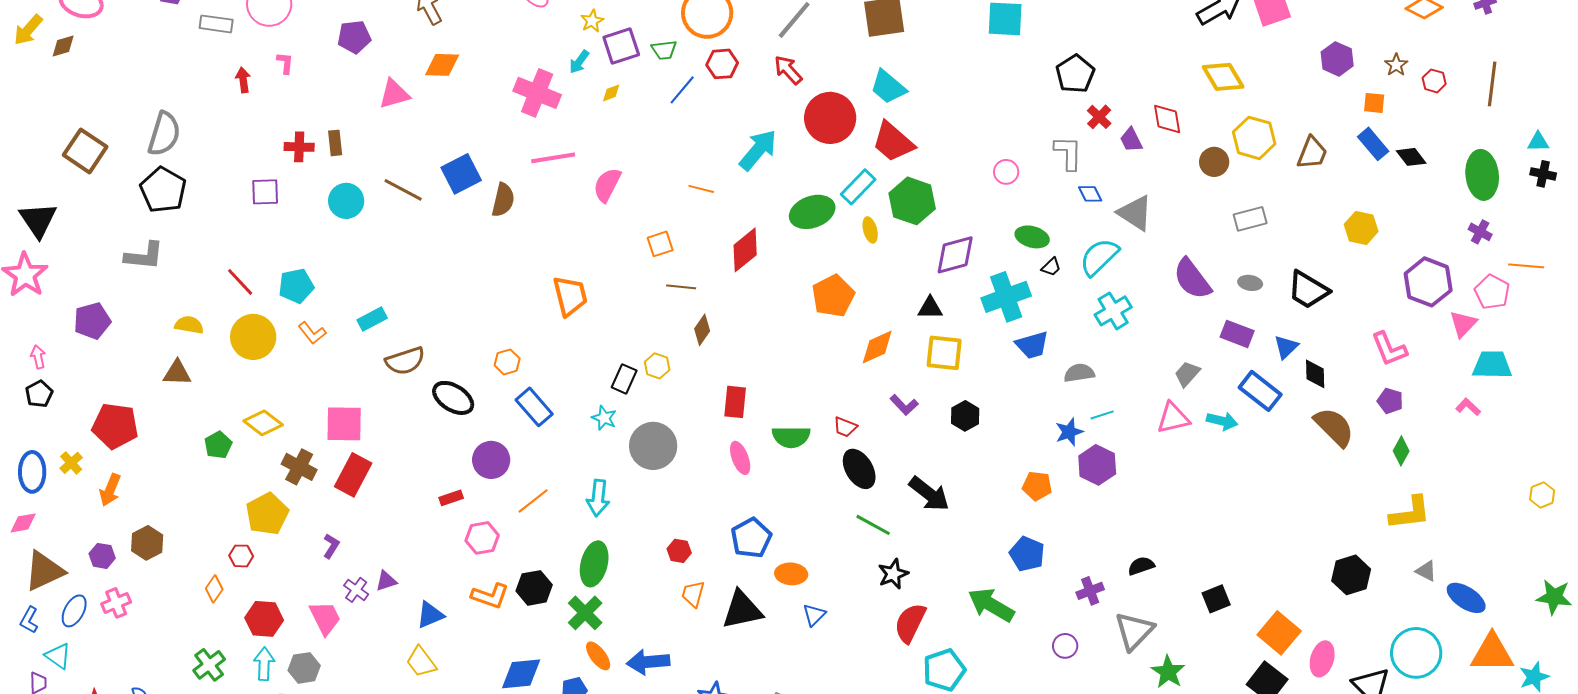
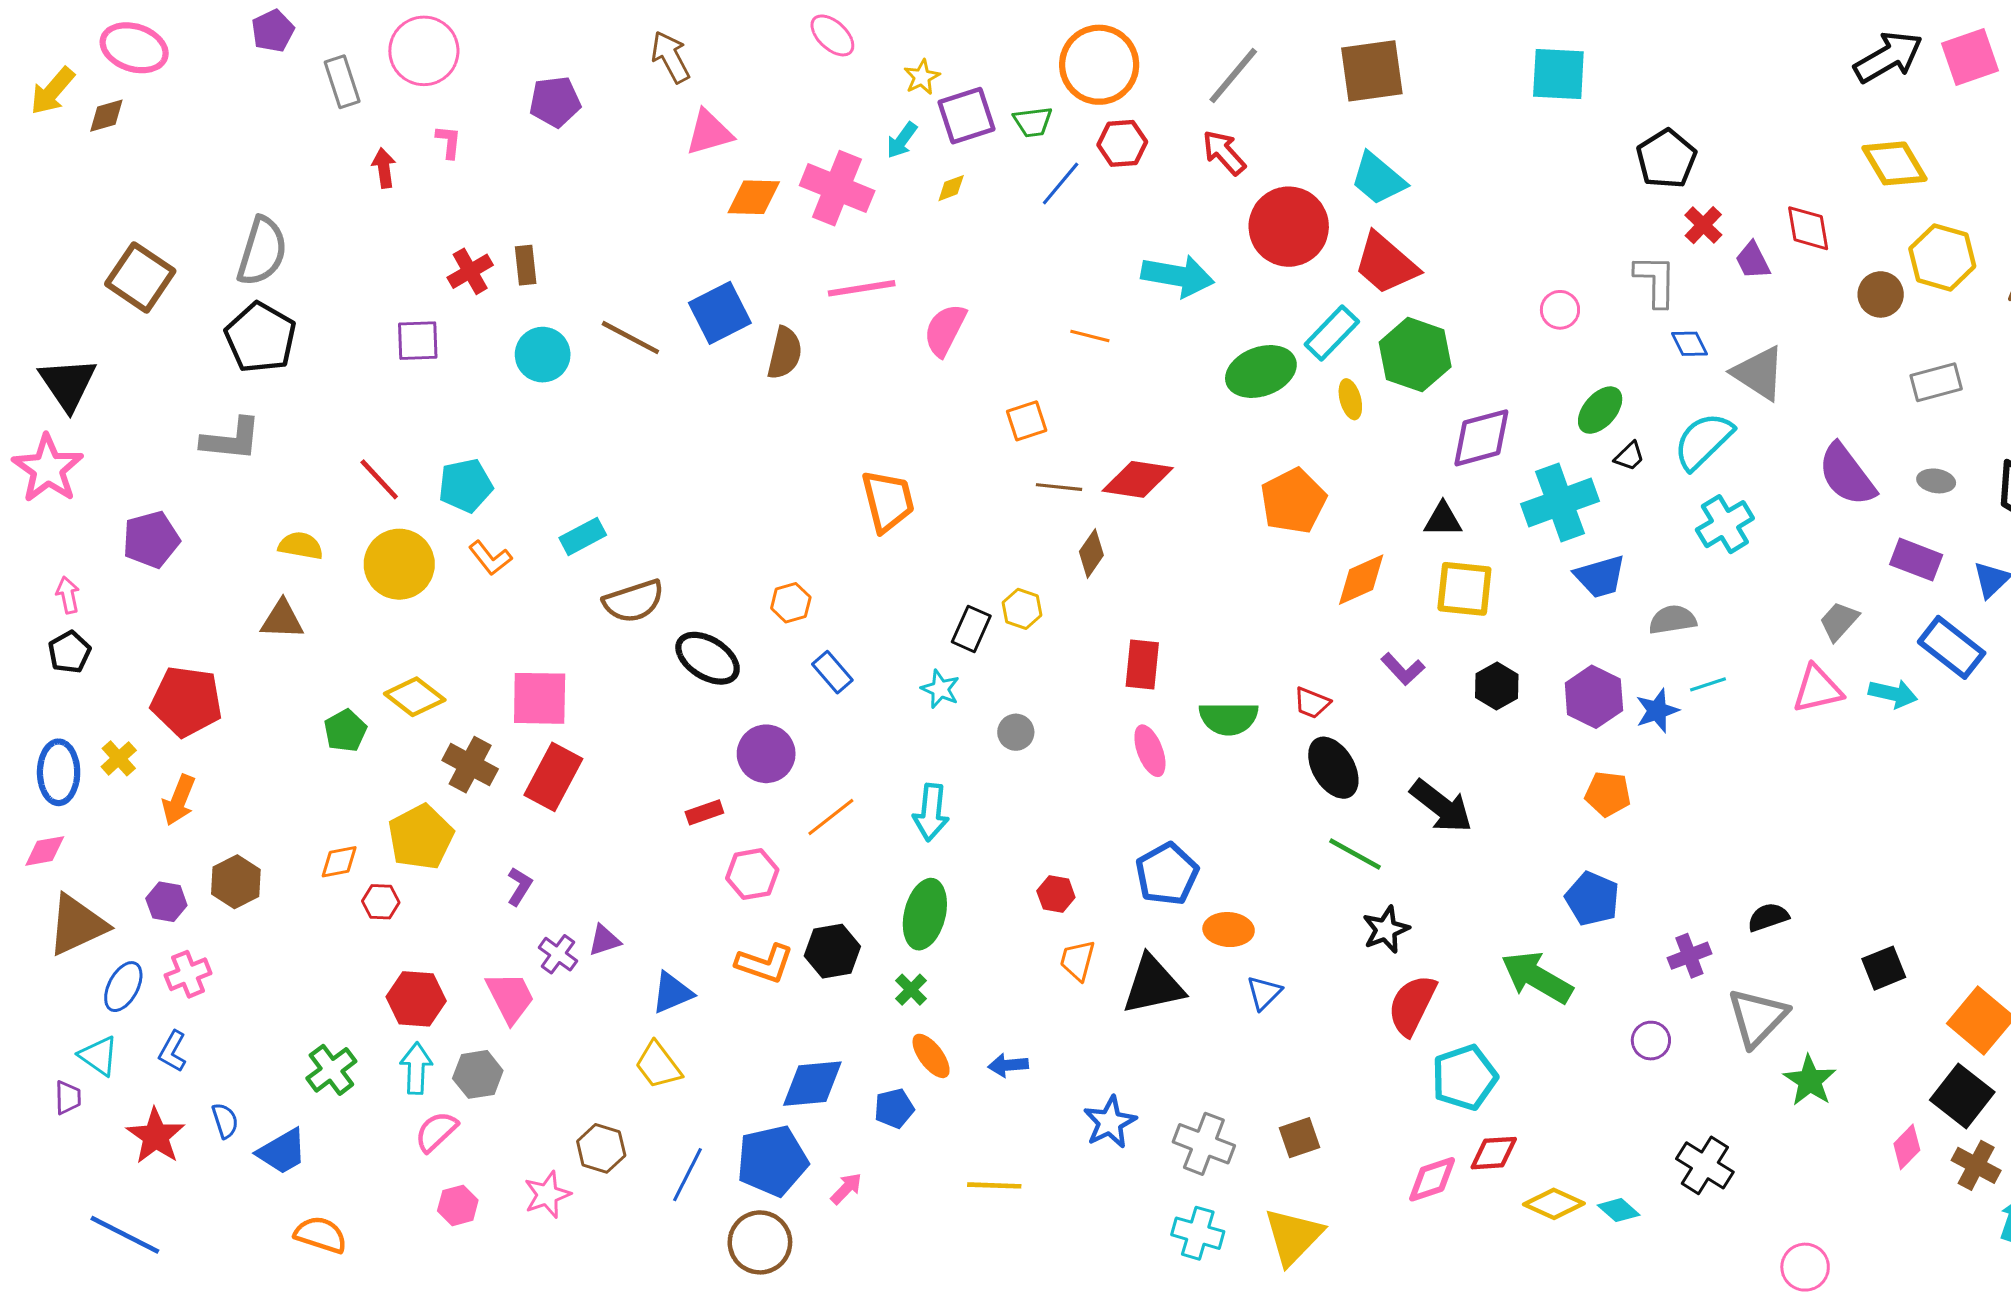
gray rectangle: (216, 24) -> (342, 82), turned 64
orange diamond: (442, 65) -> (754, 197), moved
pink triangle: (394, 94) -> (709, 133), moved
red cross: (299, 147) -> (470, 271), turned -32
cyan arrow: (758, 150) -> (1178, 276), turned 60
green ellipse: (1032, 237) -> (1600, 410), turned -64
red diamond: (745, 250) -> (1138, 479), moved, turned 48
blue rectangle: (534, 407) -> (832, 672), size x0.7
gray circle: (653, 446) -> (1016, 732), size x0.5
purple hexagon: (1097, 465) -> (1594, 697), moved
orange diamond: (214, 589) -> (339, 862), moved, turned 44
green cross: (585, 613) -> (911, 990), size x0.6
blue L-shape: (29, 620) -> (173, 1051), moved
blue arrow: (648, 662) -> (1008, 1065), size x0.6

